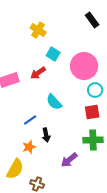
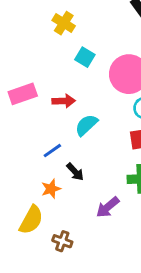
red arrow: (38, 73) -> (64, 101), moved, turned -147
cyan semicircle: (54, 102) -> (86, 125), turned 90
black arrow: (46, 135) -> (75, 172), turned -32

